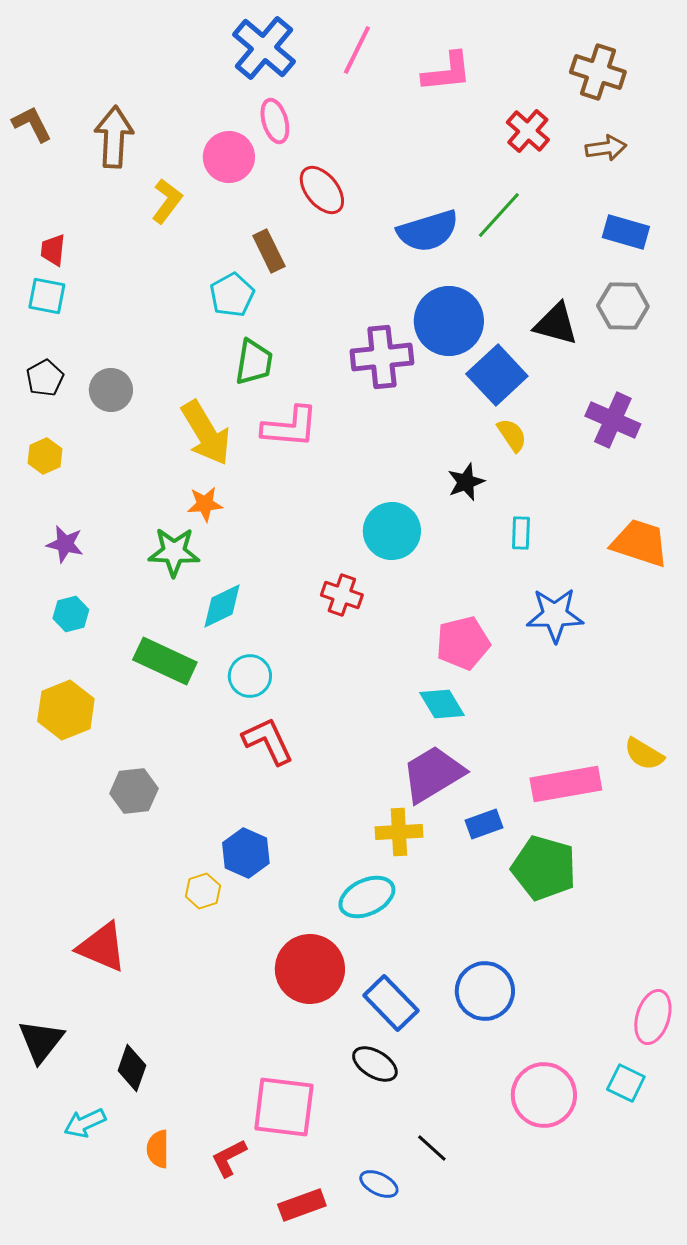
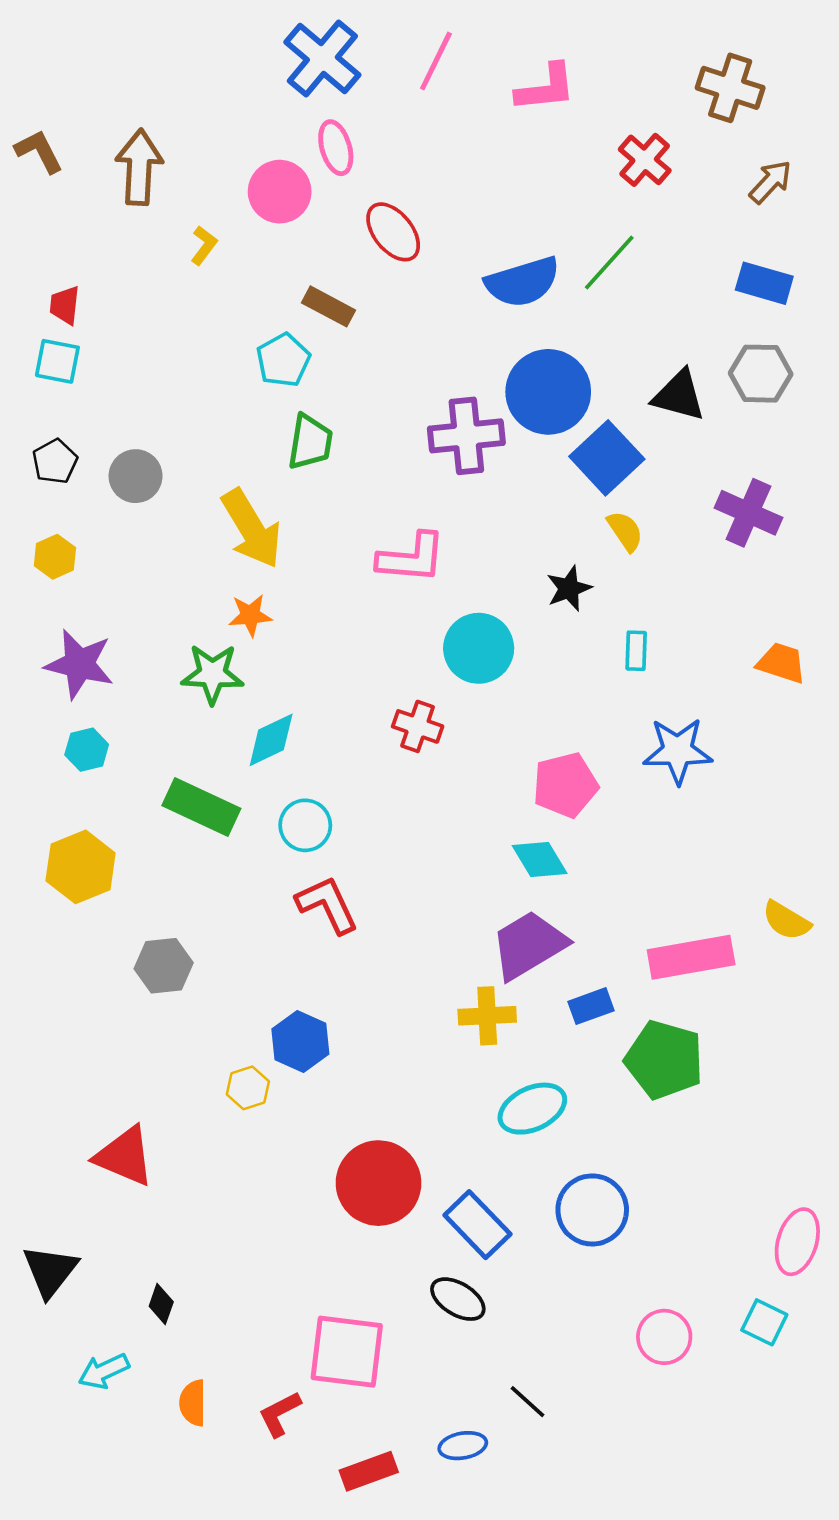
brown arrow: (606, 148) -> (770, 182), moved, turned -39
yellow L-shape: (167, 201) -> (204, 245), size x0.7
brown rectangle: (269, 251) -> (328, 306), turned -36
pink L-shape: (290, 427) -> (411, 558), moved
orange trapezoid: (640, 543) -> (781, 663), size x0.7
purple star: (65, 544) -> (79, 664), size x1.5
cyan ellipse: (367, 897) -> (532, 1109), moved
black diamond: (132, 1068) -> (161, 1304), size x0.7
pink circle: (544, 1095) -> (664, 1337), size x0.7
blue ellipse: (379, 1184) -> (463, 1446), turned -36

